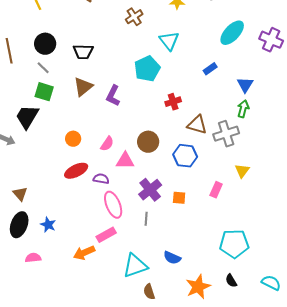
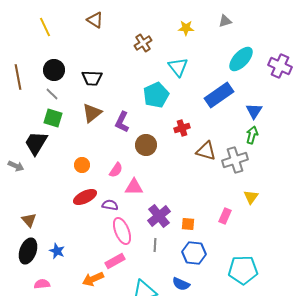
blue rectangle: (210, 69) -> (219, 95), size x2.0
brown circle: (148, 142) -> (146, 145), moved
blue hexagon: (185, 156) -> (194, 253), moved

